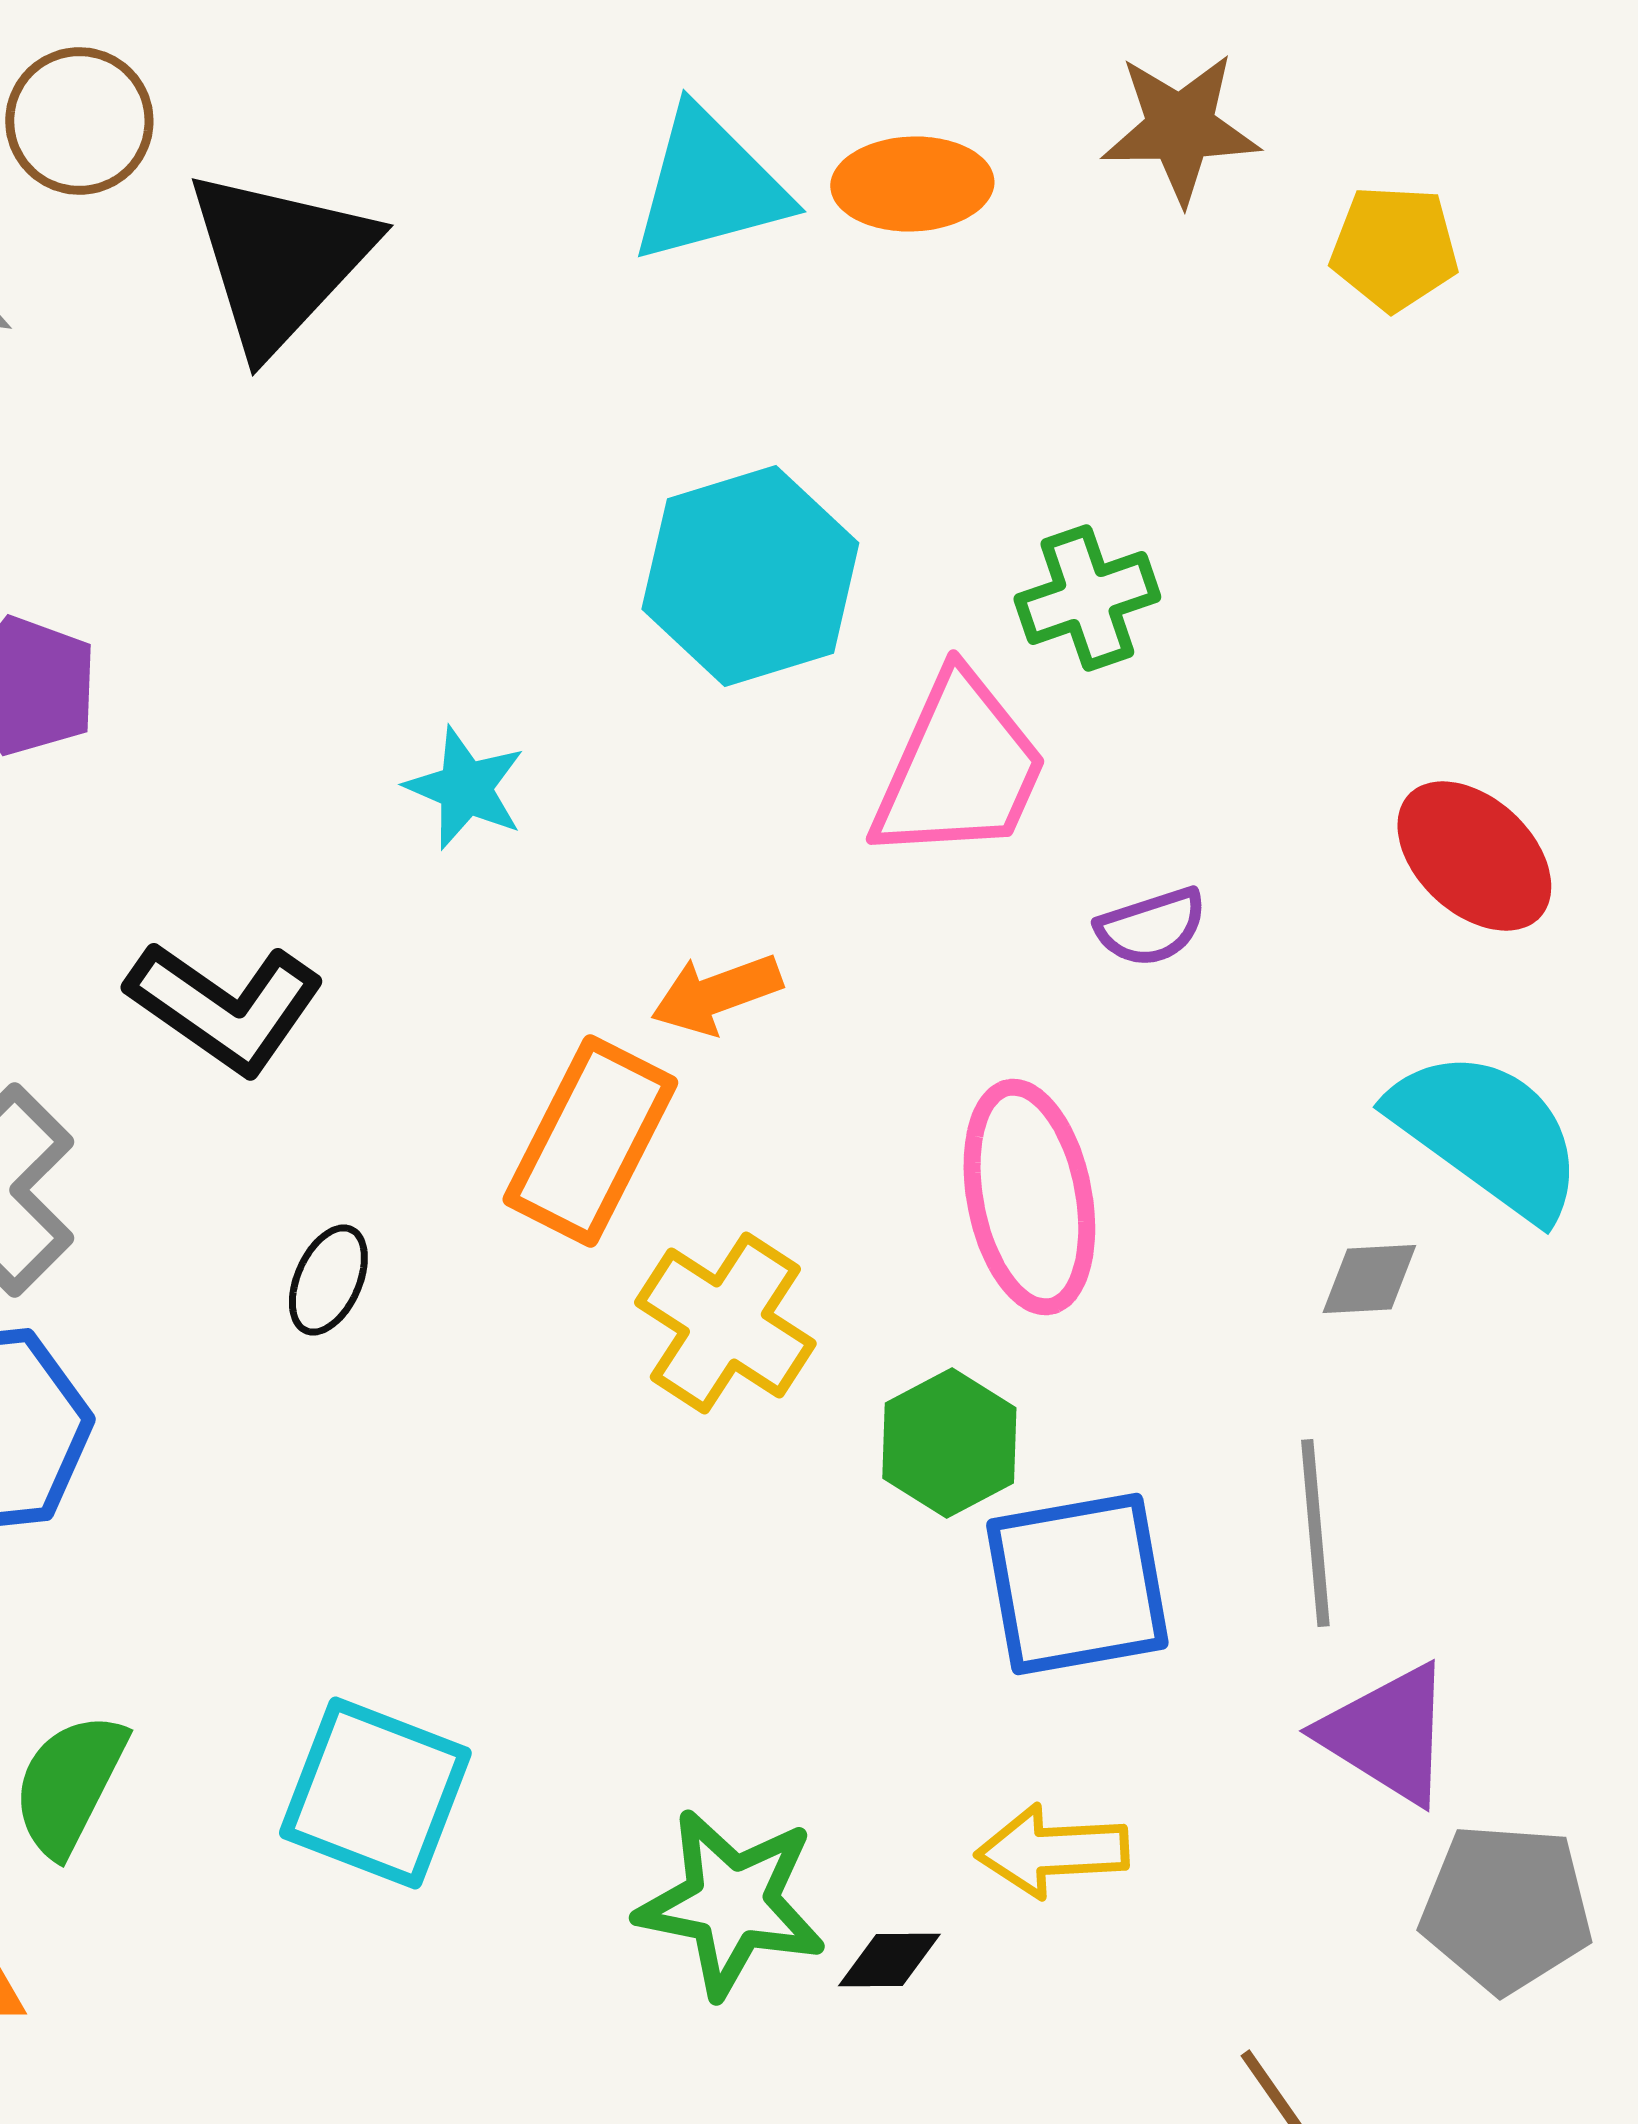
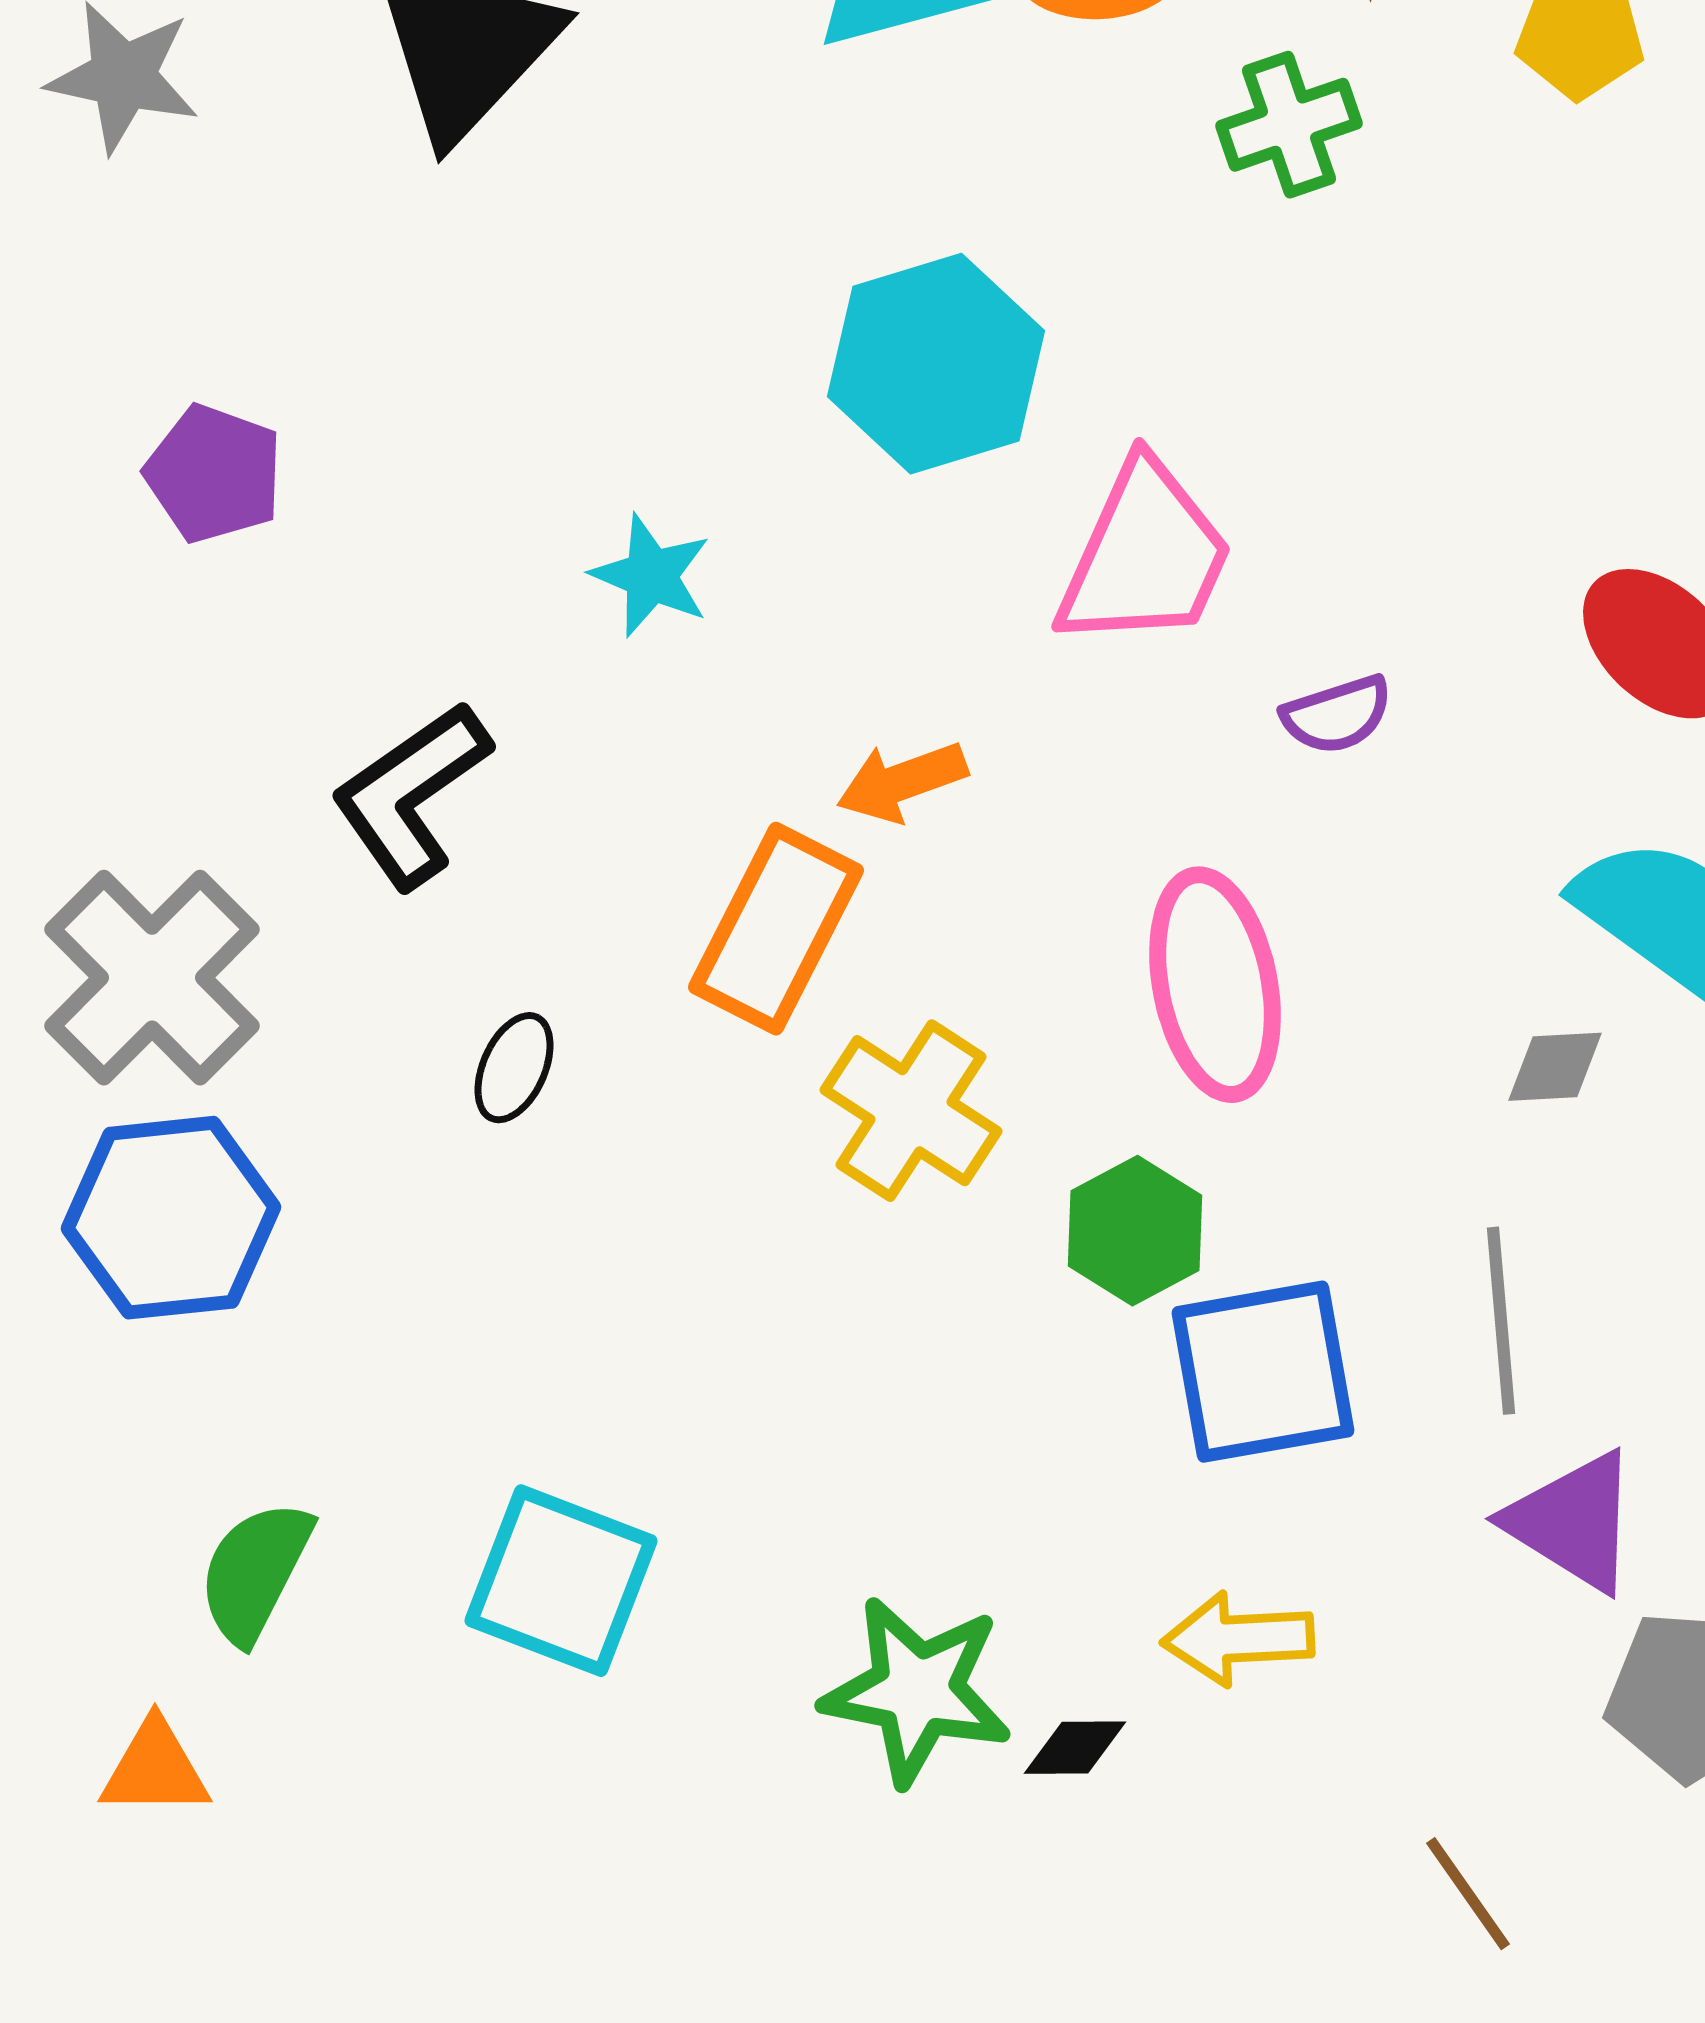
green cross: (1087, 598) -> (1289, 125), moved
black L-shape: (225, 1007) -> (411, 795), turned 110

